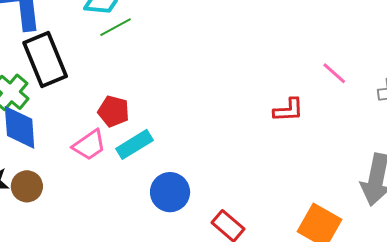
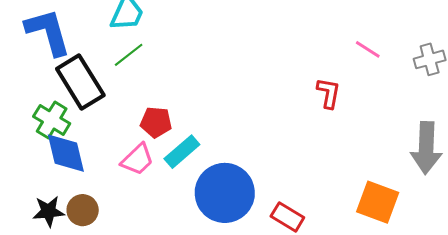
green line: (116, 27) -> (129, 55), moved
red L-shape: (288, 110) -> (329, 93), turned -68
blue circle: (170, 192) -> (225, 193), size x1.5

